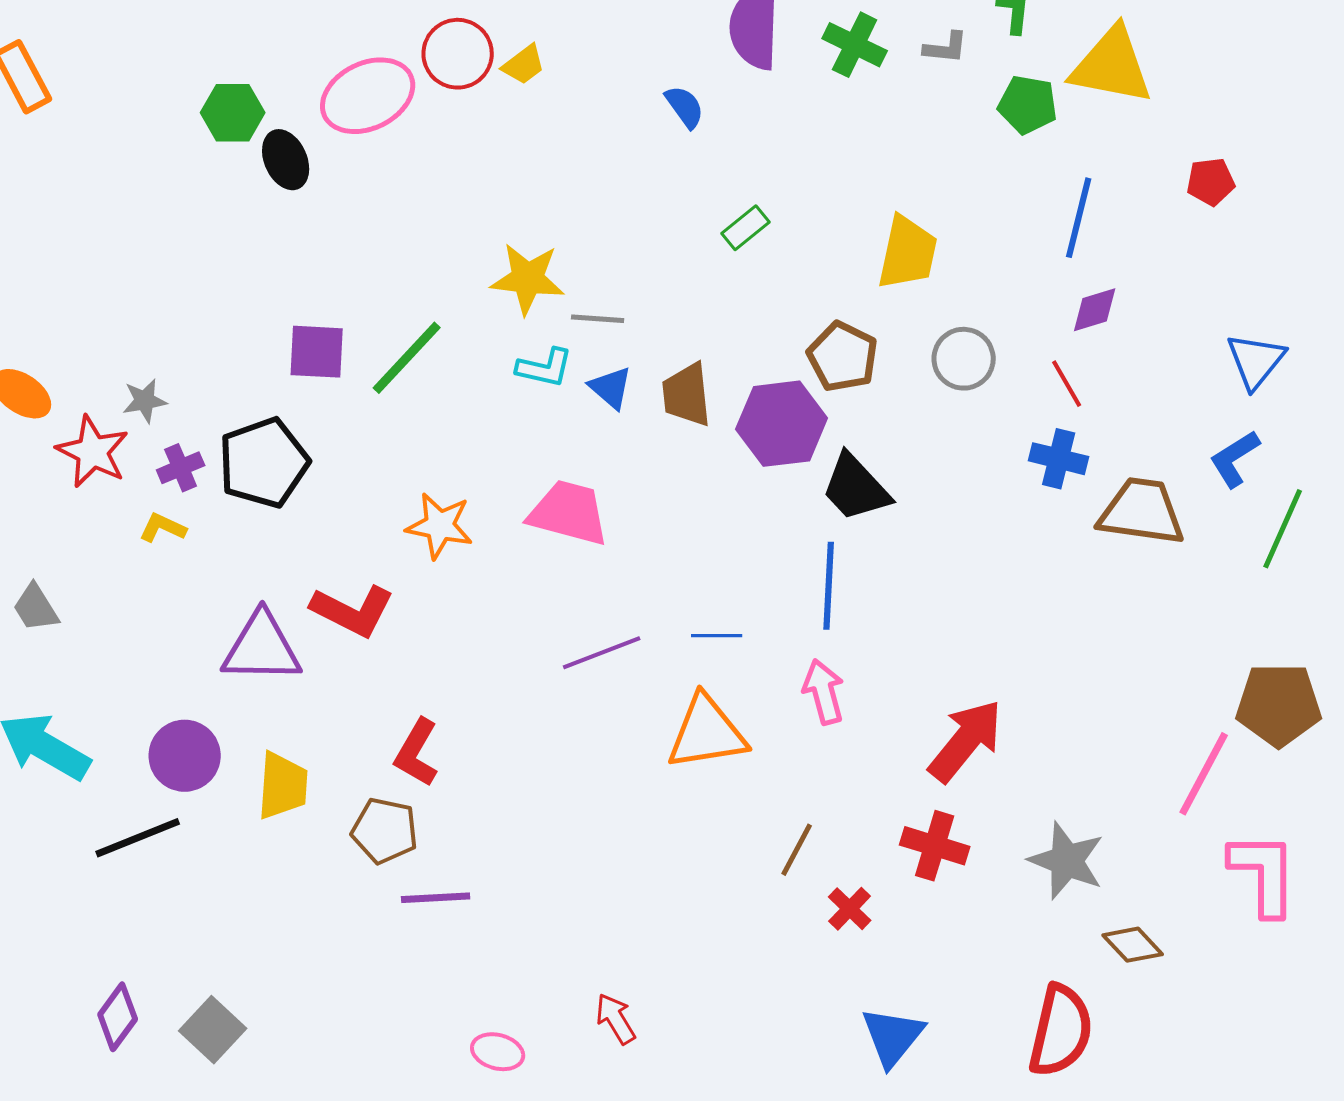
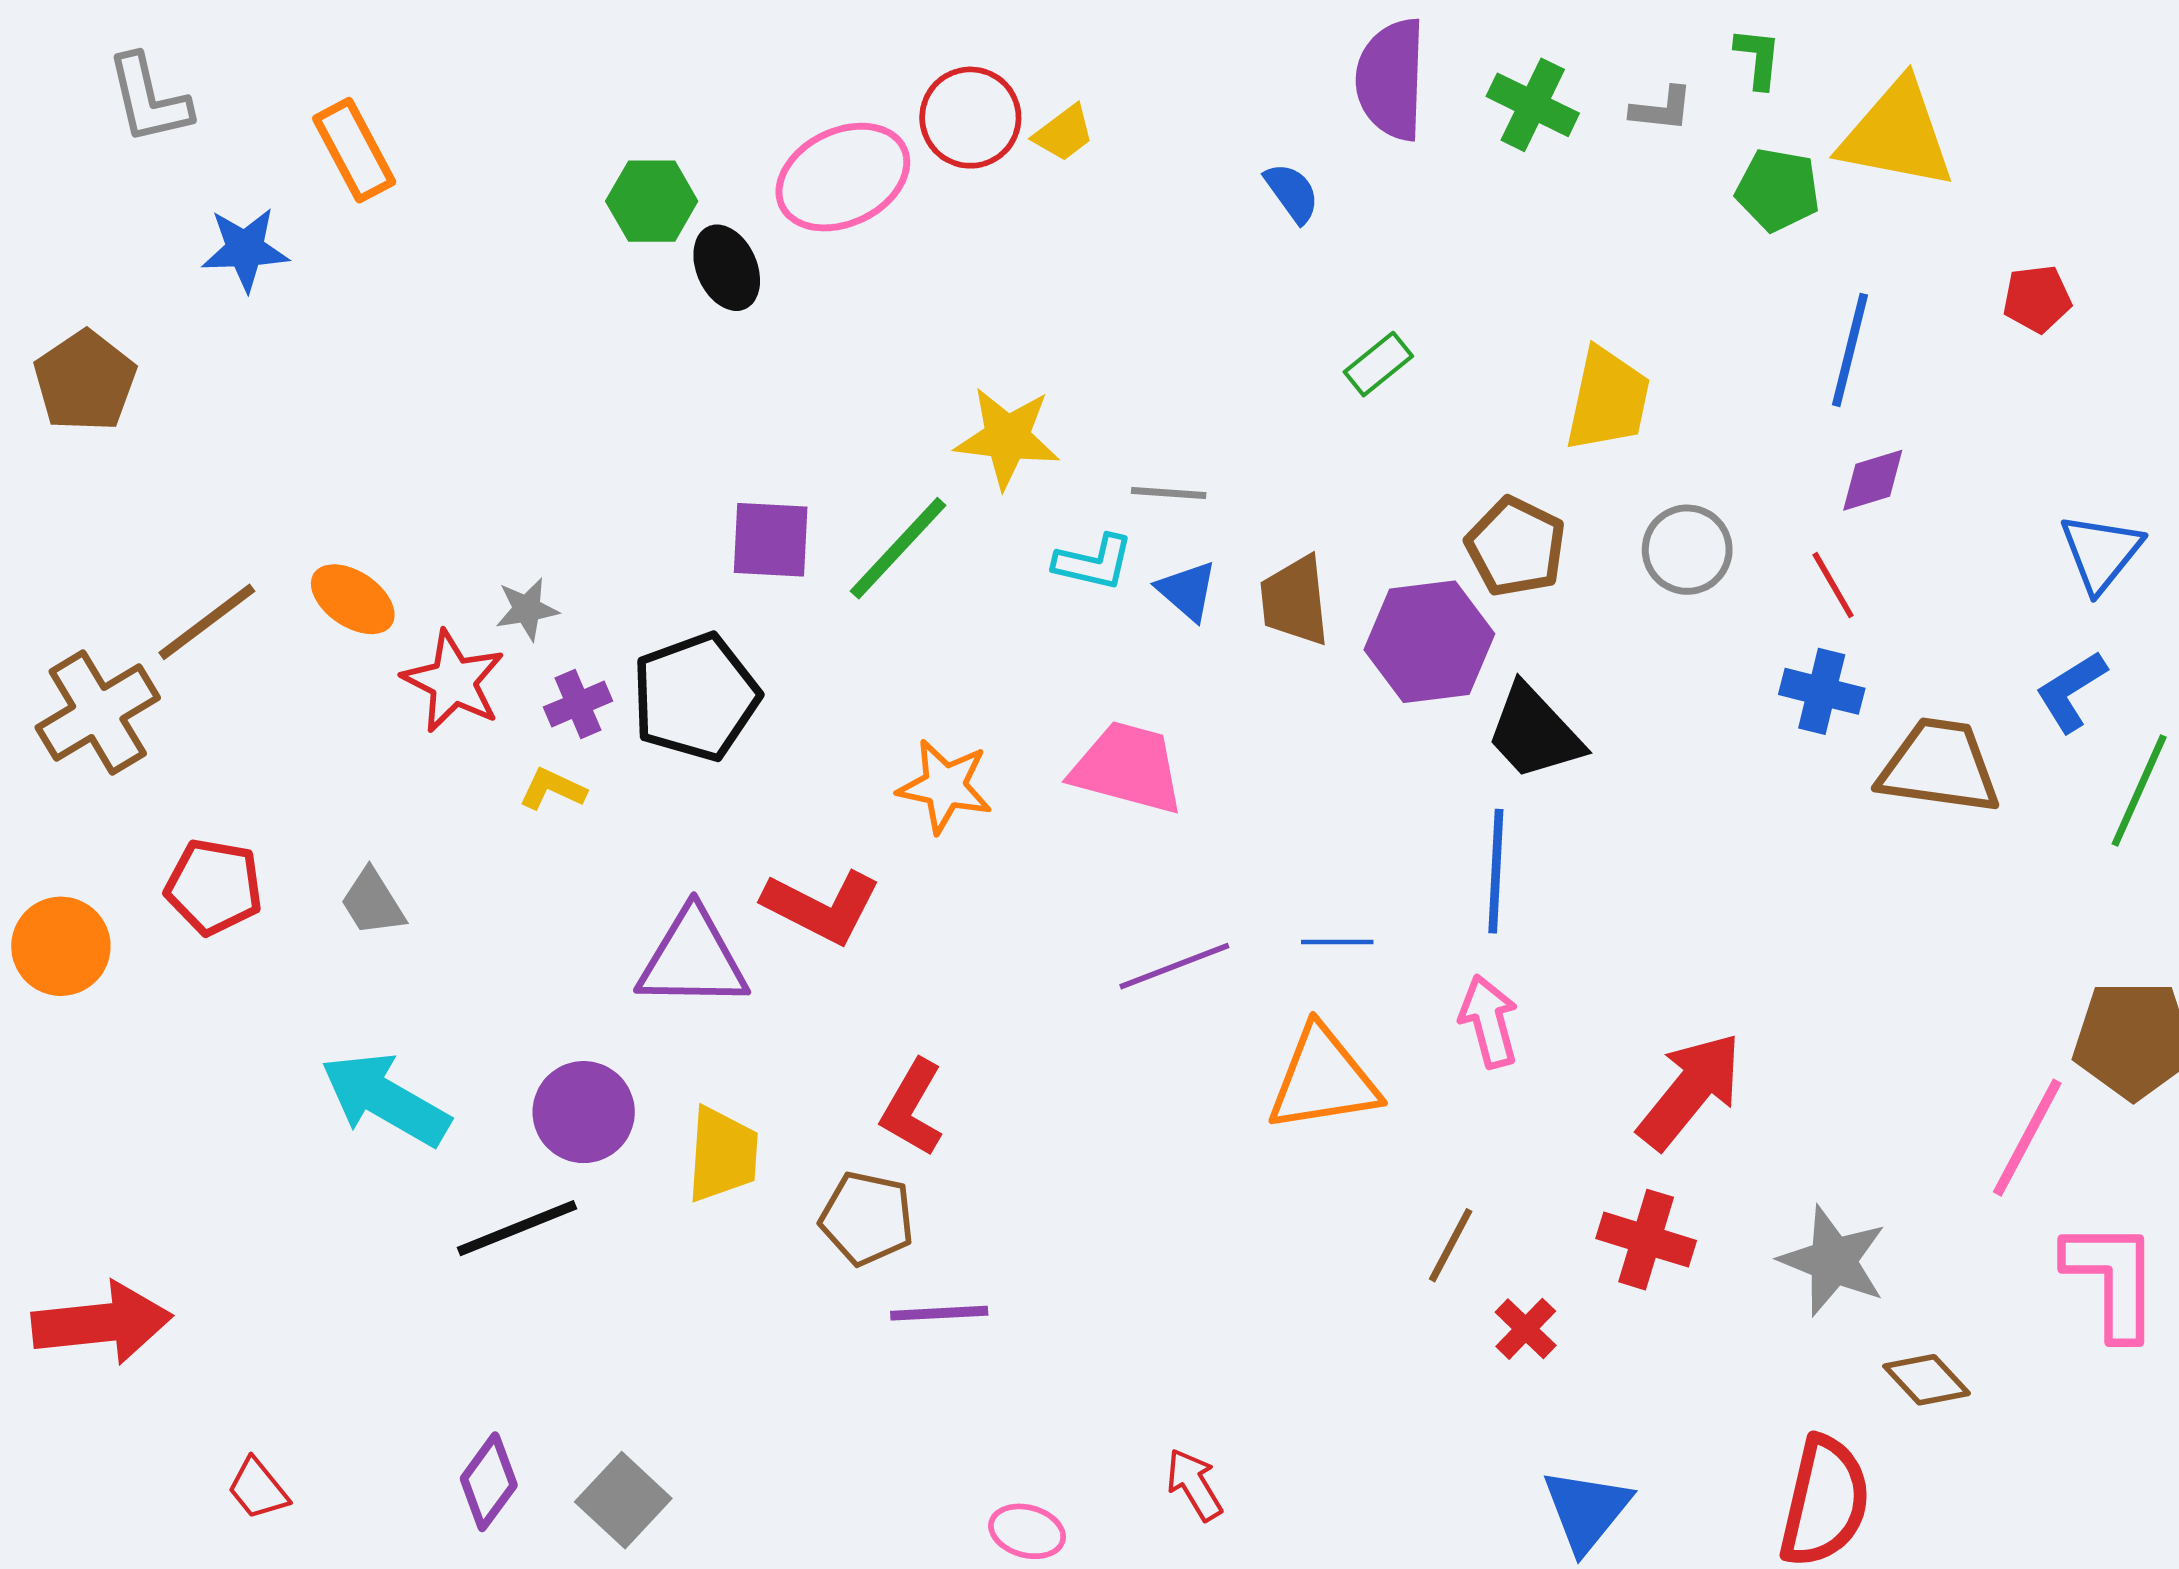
yellow star: (528, 279) -> (1007, 438), moved

